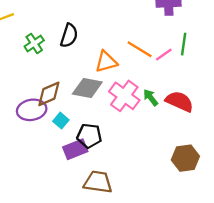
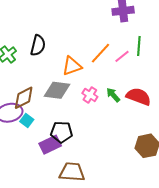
orange line: (140, 49) -> (100, 53), turned -75
pink cross: (124, 96) -> (90, 95), size x0.6
cyan square: (61, 121) -> (27, 121), moved

